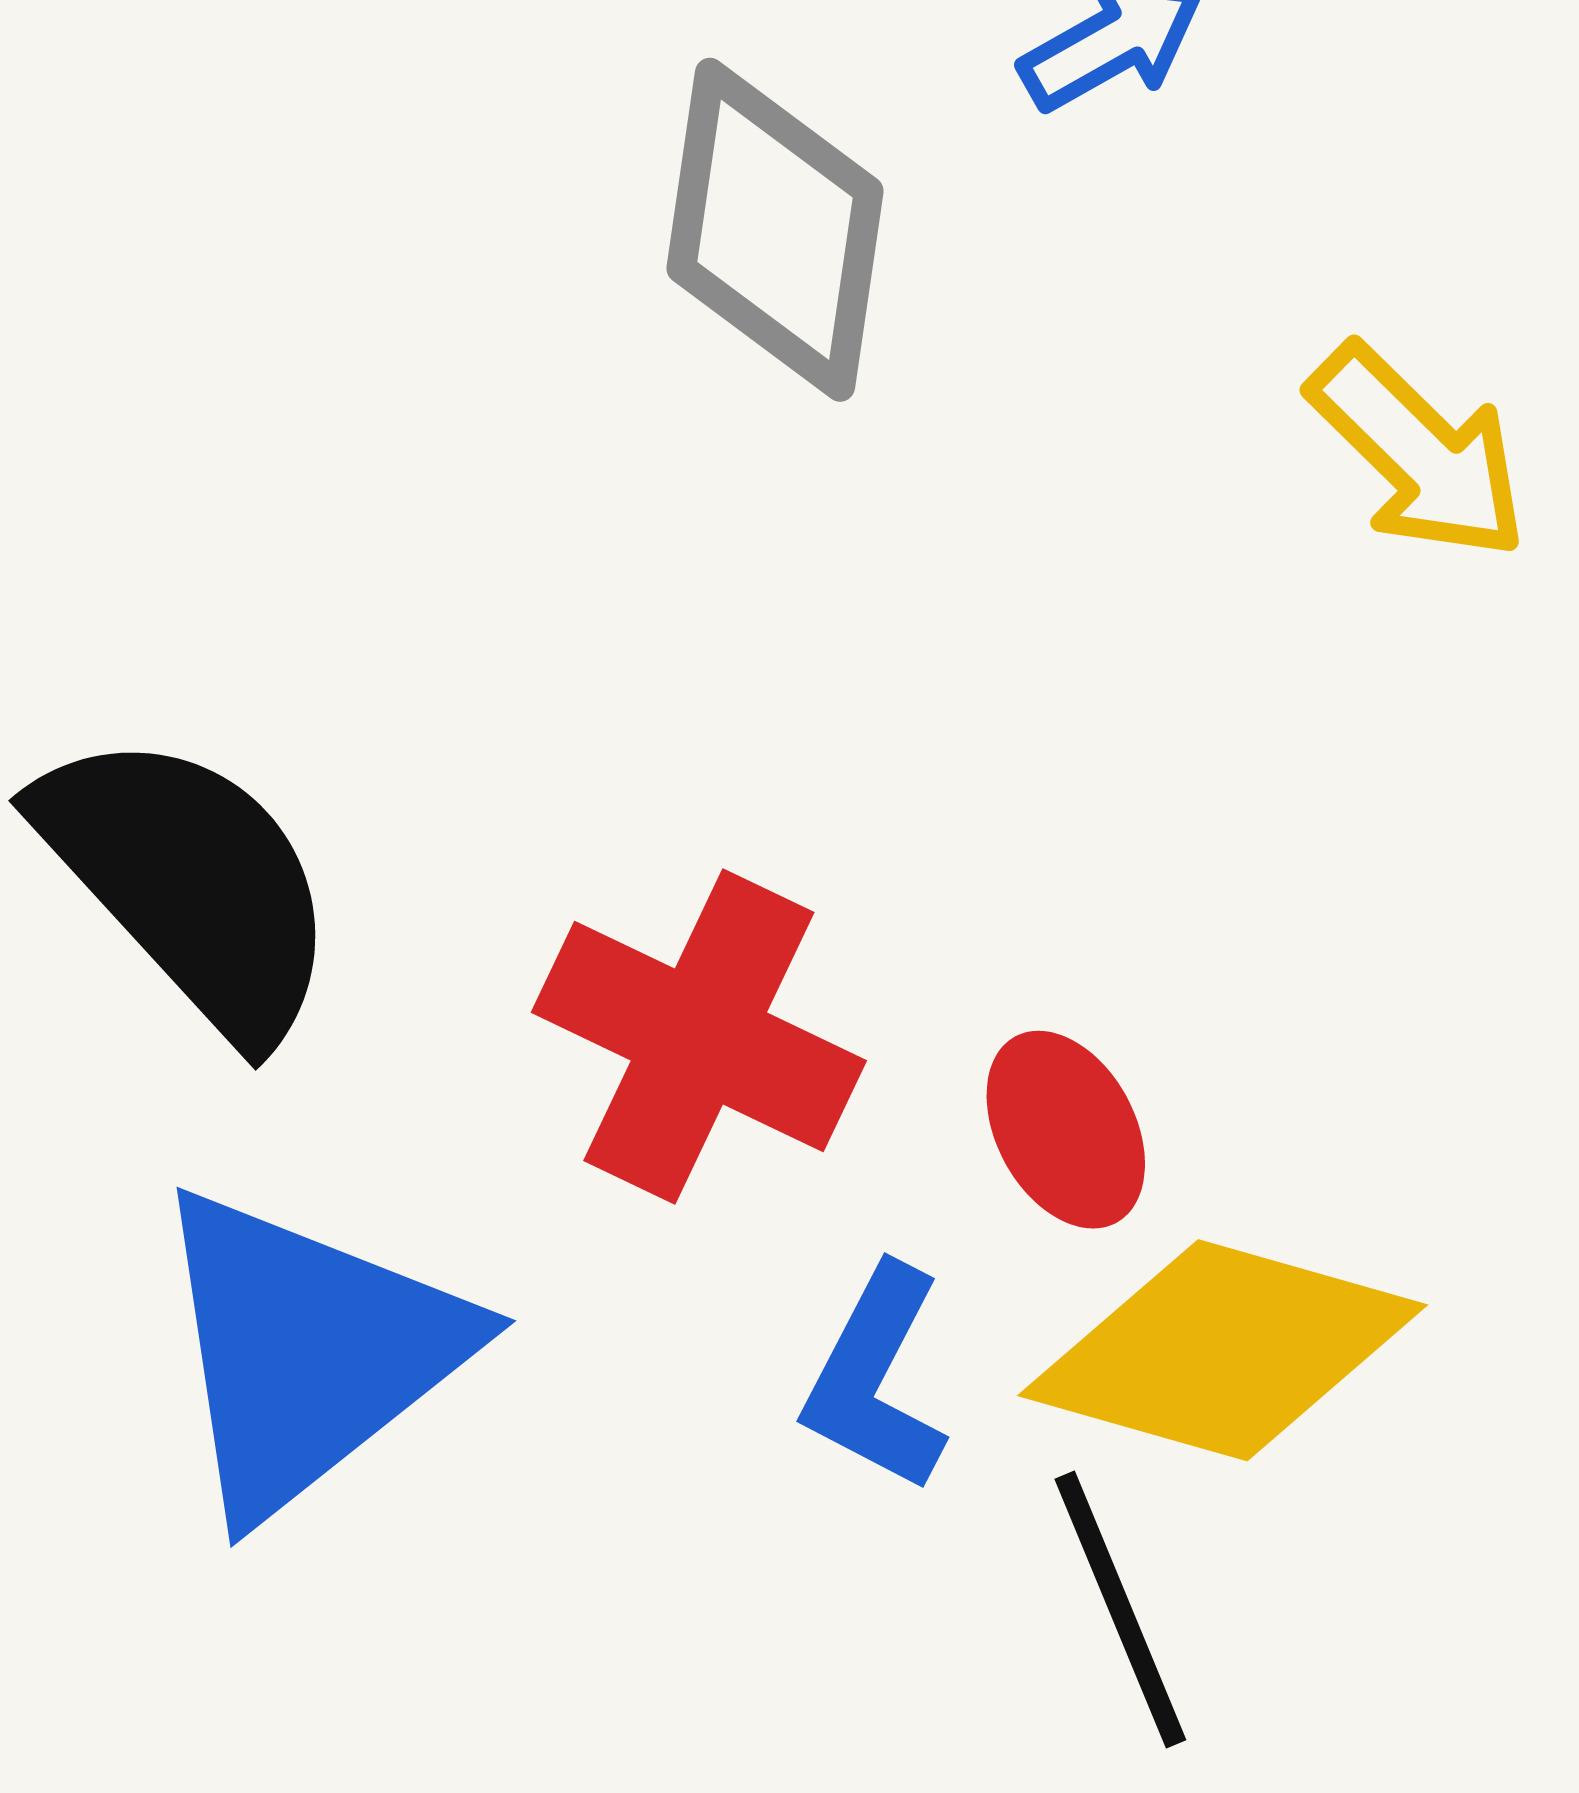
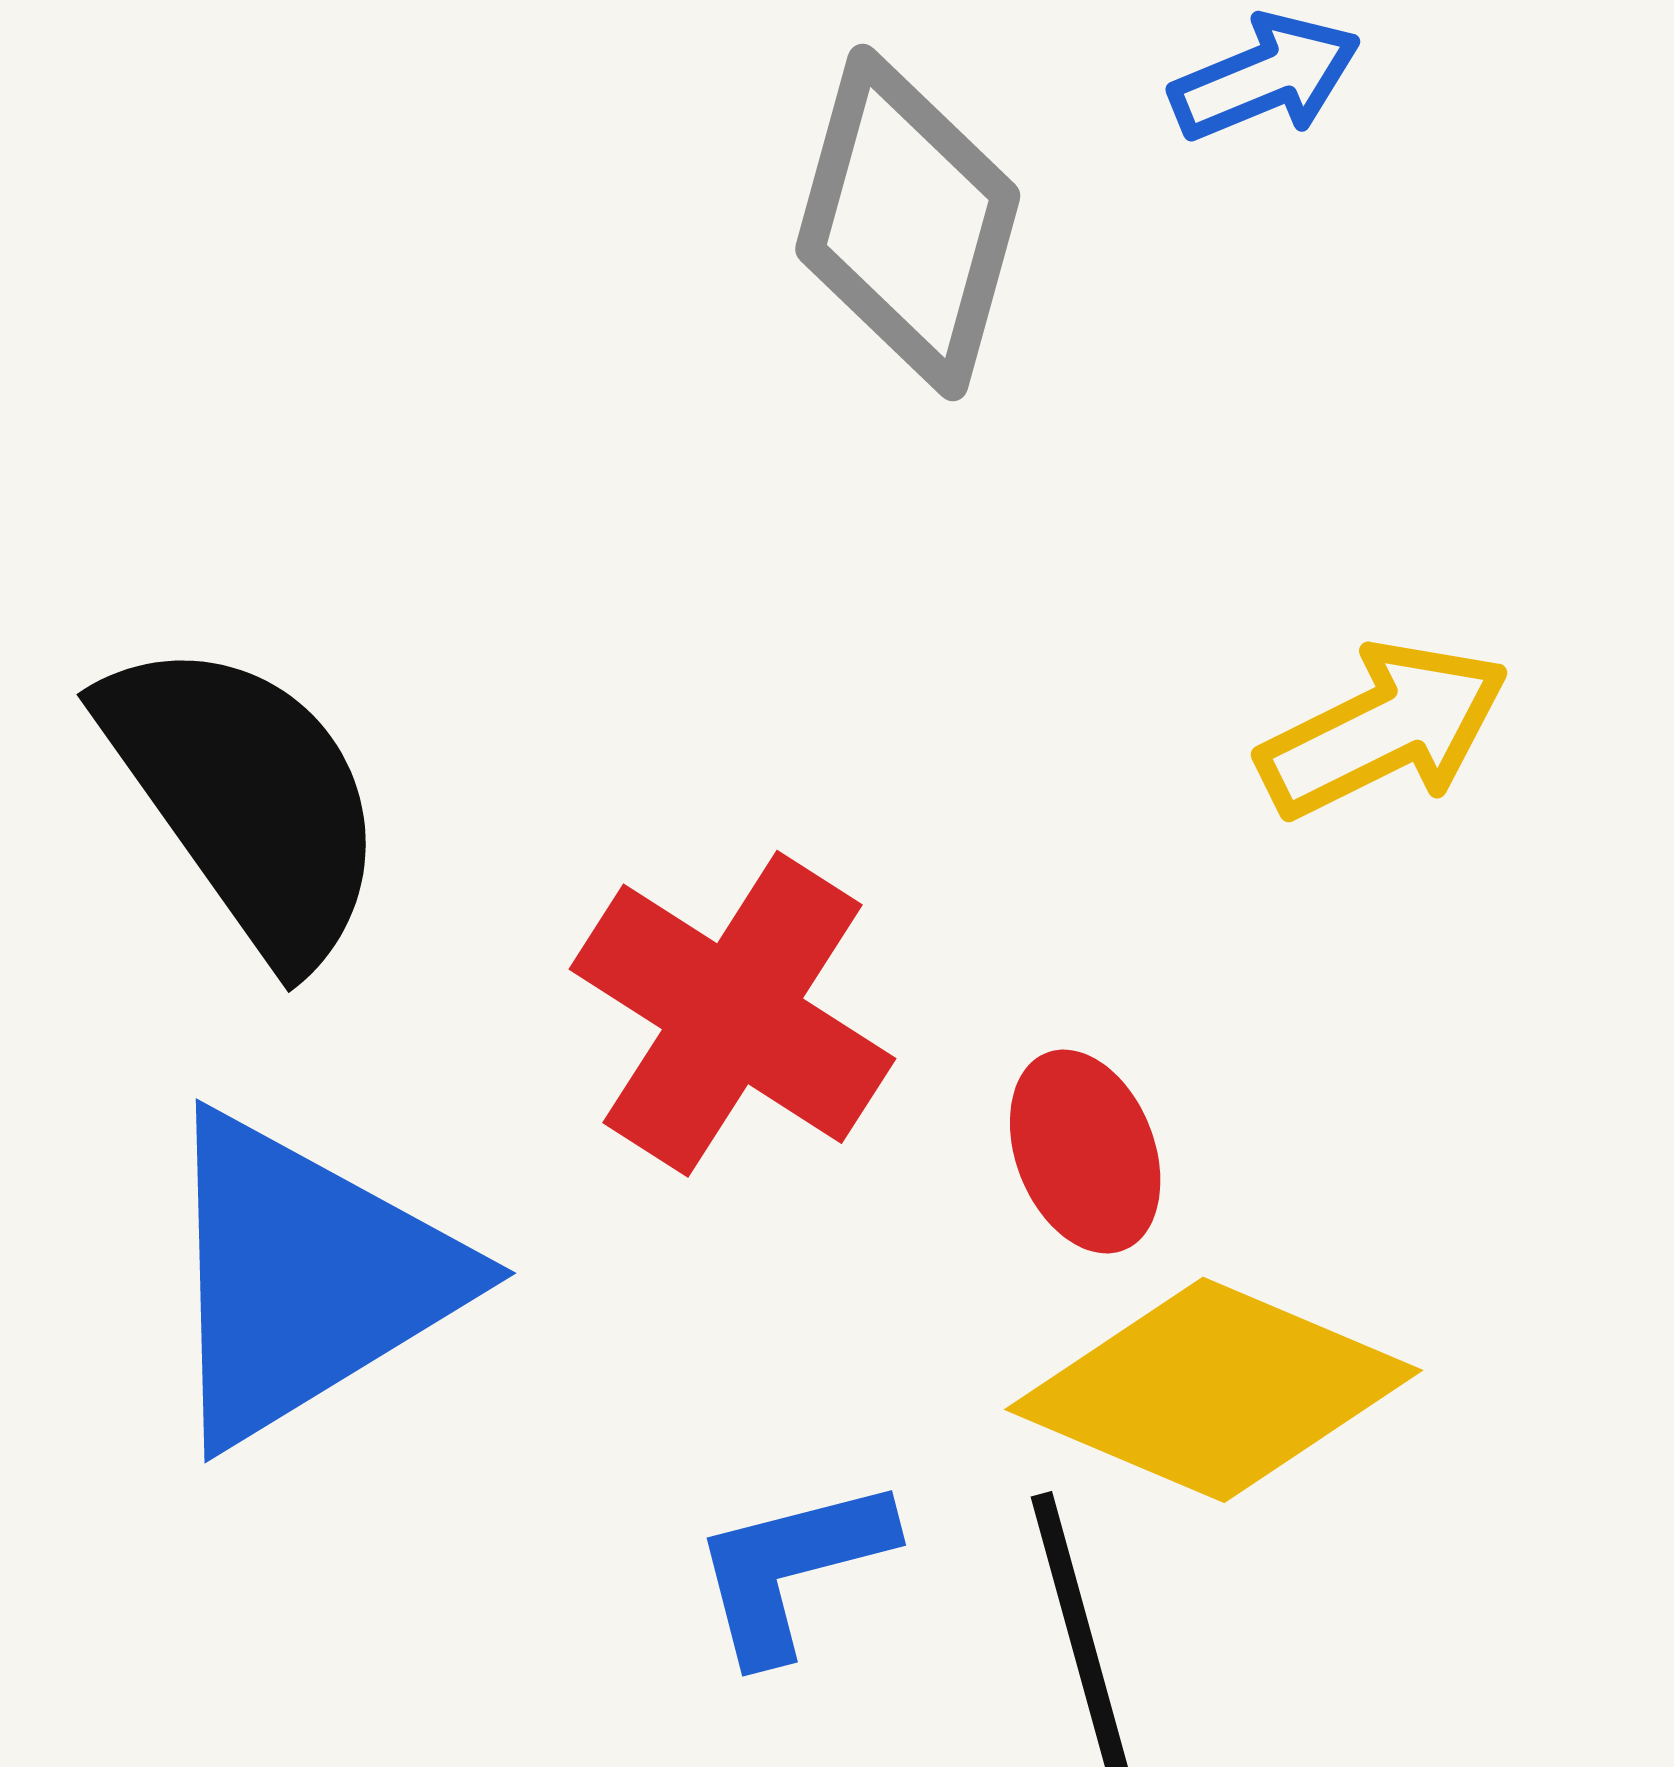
yellow arrow: (1418, 452) -> (1384, 730), moved, turned -78
blue L-shape: (876, 1379) -> (792, 1568), moved, turned 41

